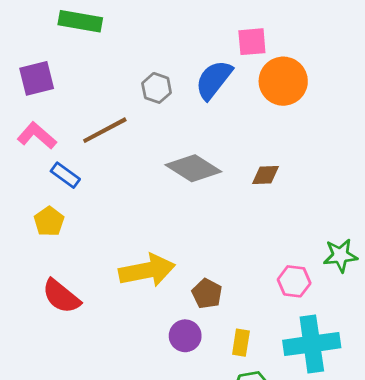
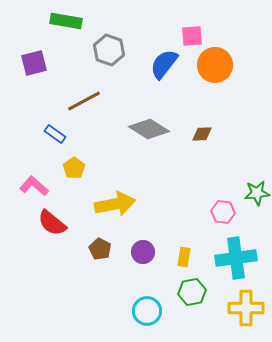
gray hexagon: (157, 88) -> (109, 50), moved, size x1.4
pink L-shape: (37, 136) -> (34, 186), moved
yellow pentagon: (49, 221) -> (74, 168), moved
brown pentagon: (207, 294) -> (100, 249), moved

